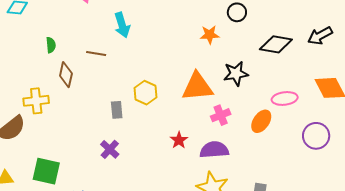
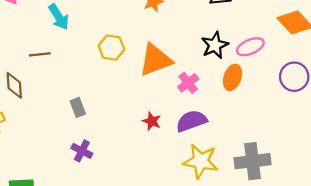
black star: (236, 74) -> (215, 45), moved
yellow hexagon: (146, 93) -> (111, 48), moved

